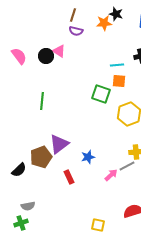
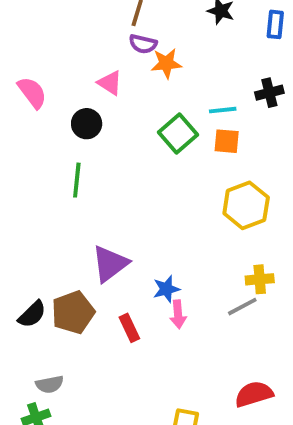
orange star: (104, 23) -> (166, 63), moved
black circle: (46, 56) -> (87, 124), moved
green square: (101, 94) -> (178, 133), moved, turned 30
brown pentagon: (41, 157) -> (73, 312), moved
pink arrow: (111, 175) -> (178, 314), moved, turned 128

